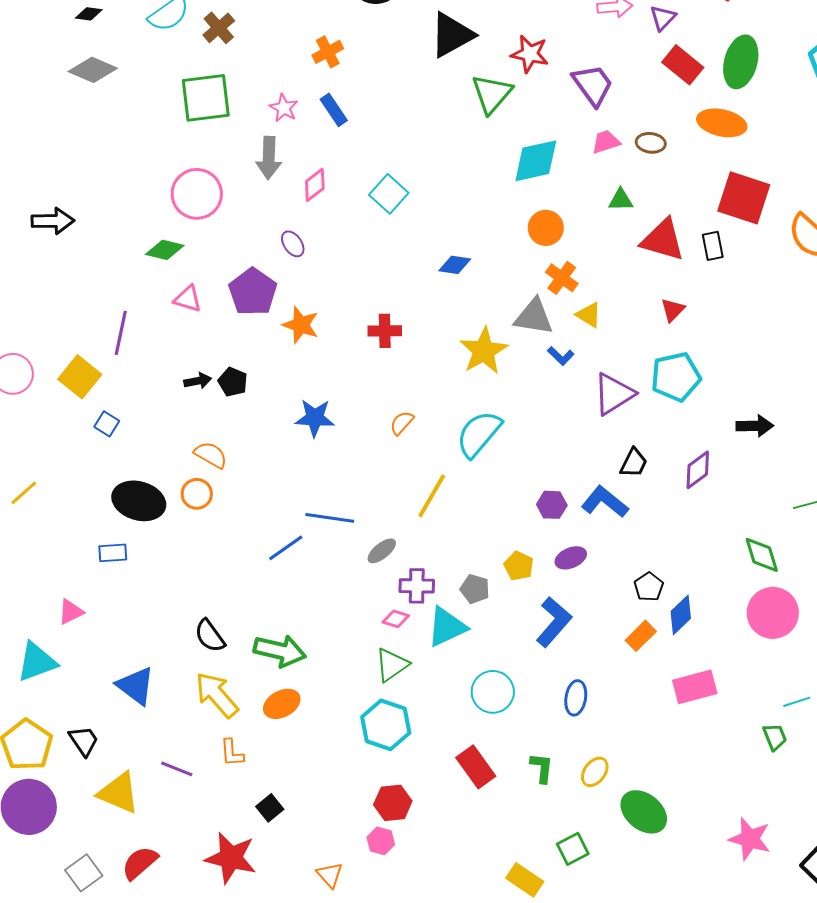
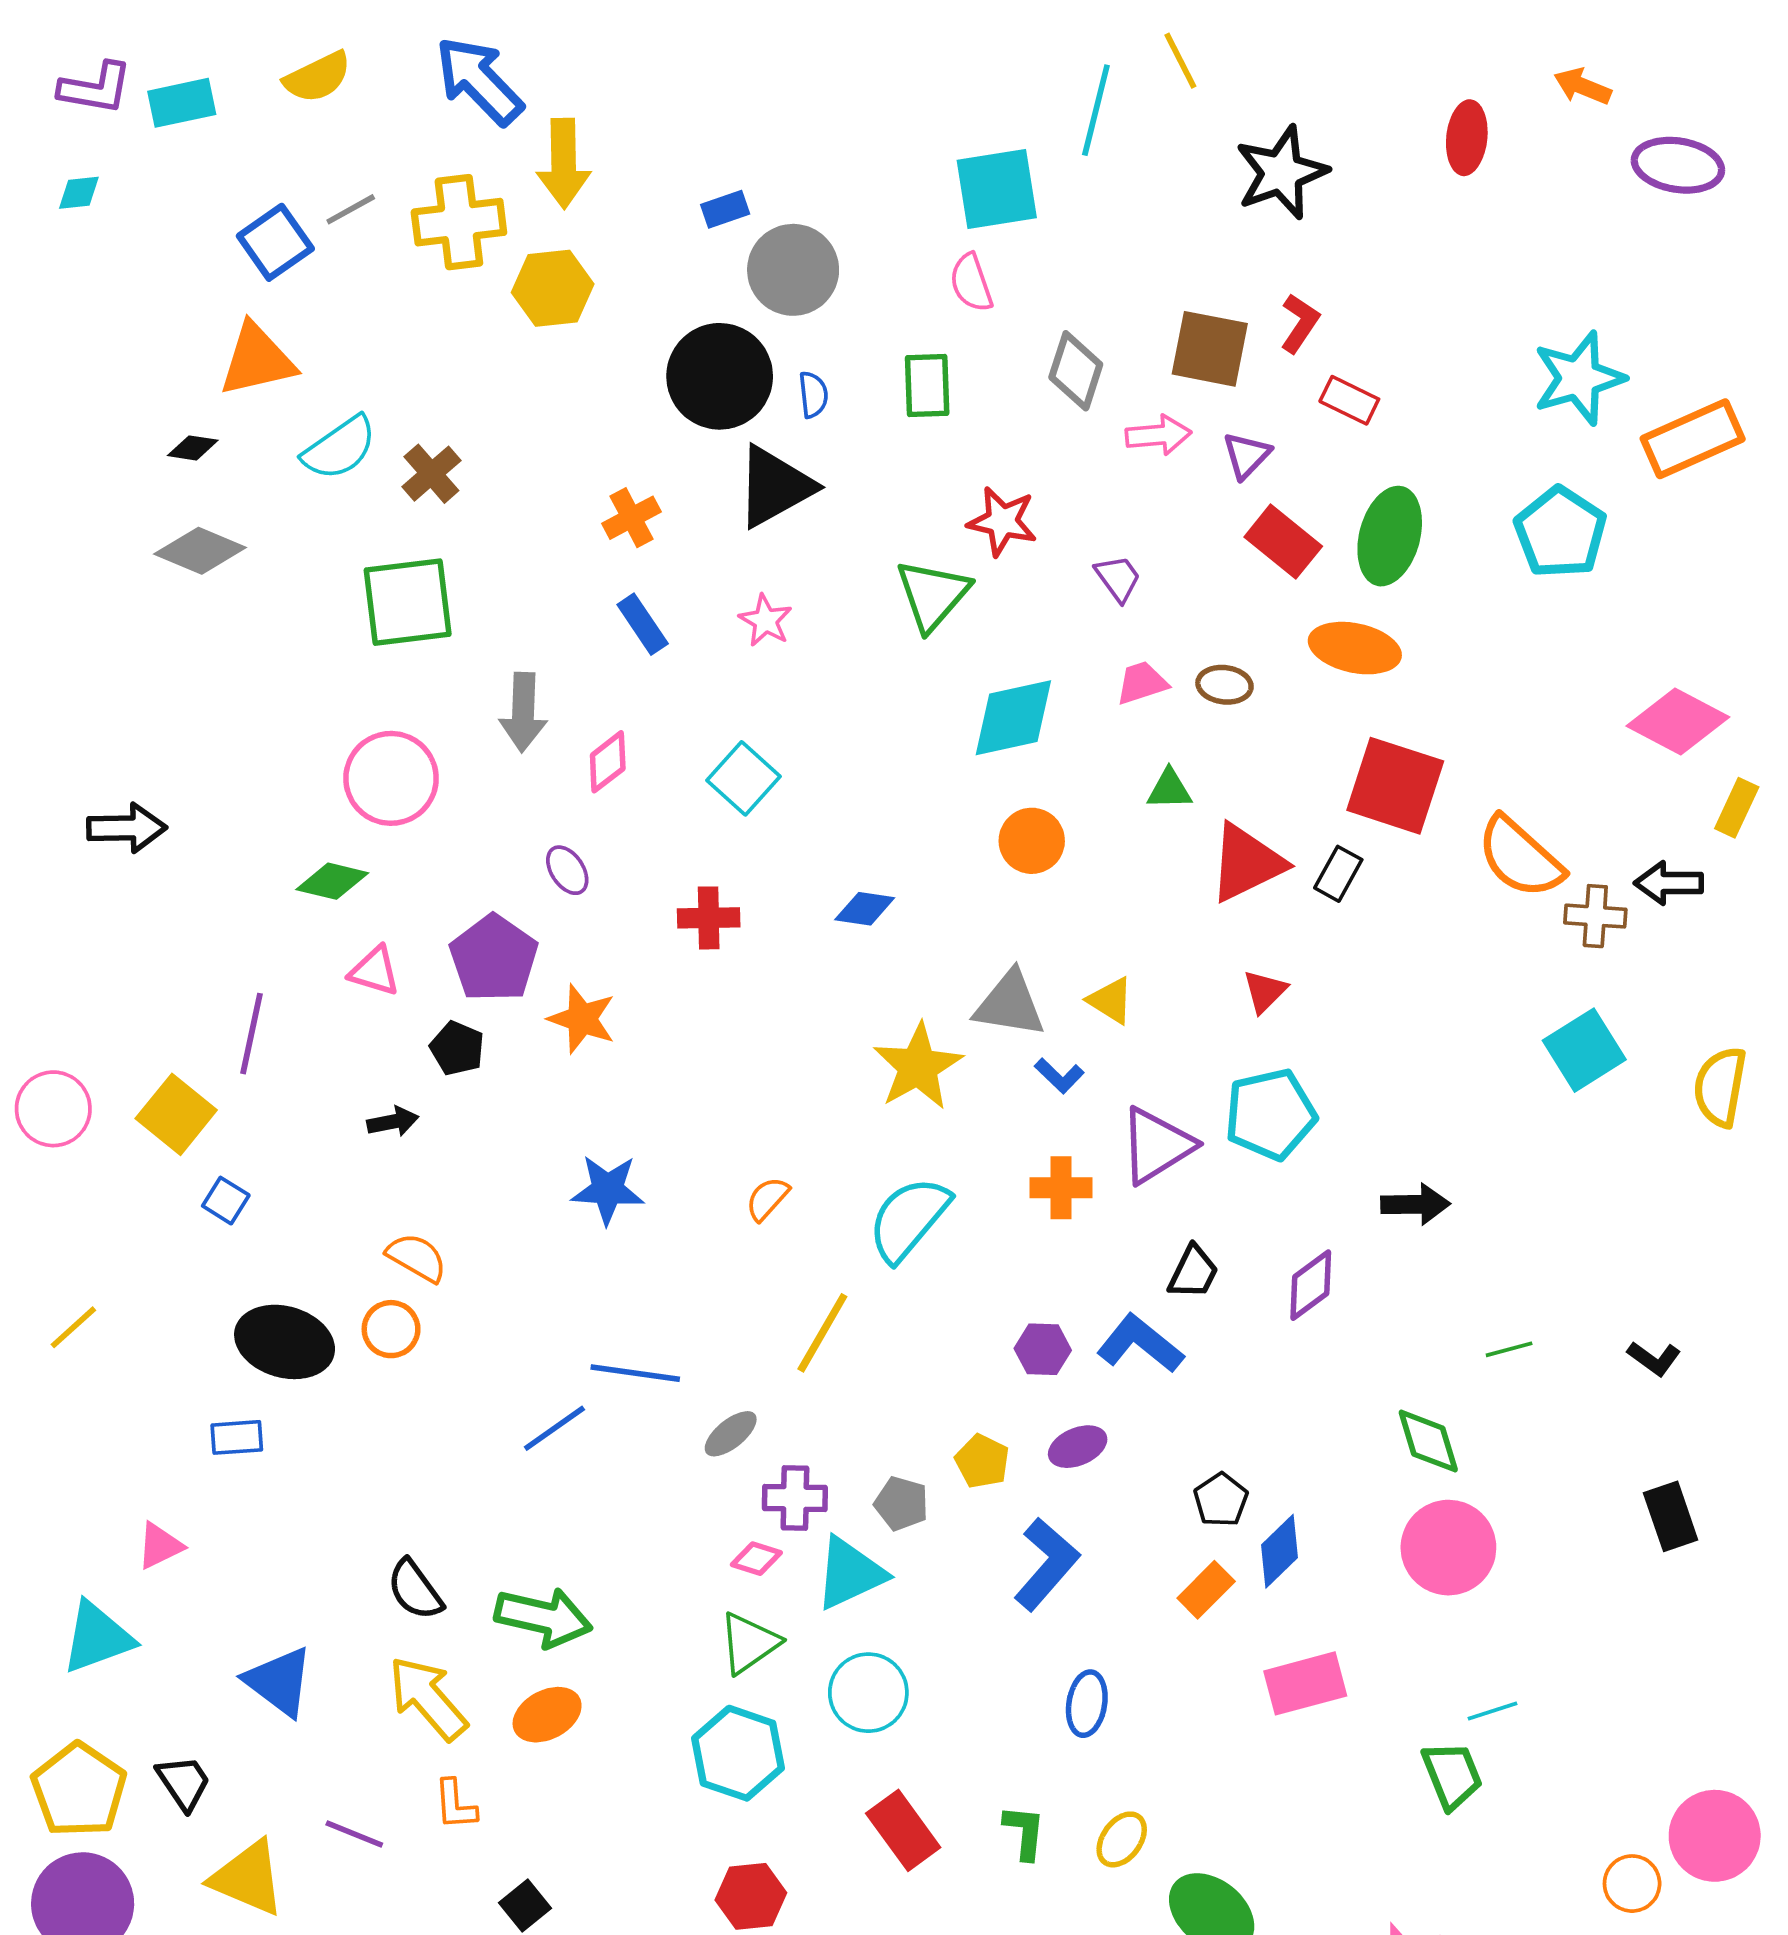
black triangle: (452, 35) -> (775, 486), moved
purple trapezoid: (593, 85) -> (1118, 578), size x0.6
pink star: (284, 108) -> (766, 620), moved
red triangle: (663, 240) -> (1247, 863), turned -42
black rectangle: (713, 246) -> (1338, 874), turned 40
orange cross: (562, 278) -> (1061, 1188), moved, turned -36
red cross: (385, 331) -> (709, 918), moved
black pentagon: (233, 382) -> (457, 1048), moved
cyan circle: (493, 692) -> (868, 1693), moved
green trapezoid: (775, 737) -> (1452, 1775), size x1.4

